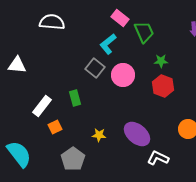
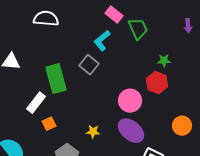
green star: (161, 61) -> (164, 61), moved
pink circle: (123, 75) -> (130, 101), moved
green rectangle: (75, 98) -> (56, 79), moved, size x1.8

